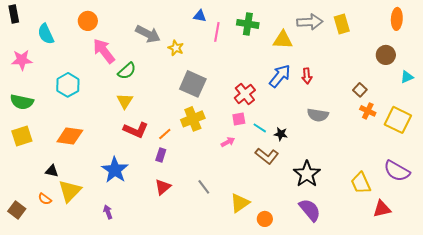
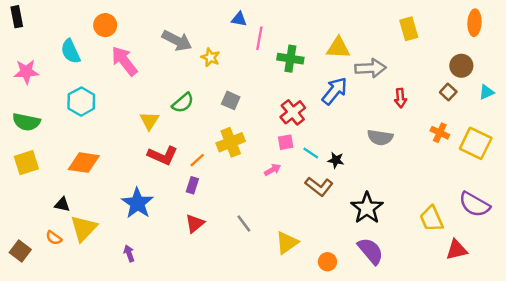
gray arrow: (310, 22) -> (371, 68), moved
green cross: (248, 24) -> (290, 59), moved
cyan semicircle: (46, 34) -> (71, 51), moved
green semicircle: (127, 71) -> (183, 103), moved
red arrow: (307, 76) -> (400, 98), moved
gray square: (193, 84) -> (231, 100), size x0.6
brown square: (360, 90) -> (448, 92), moved
orange circle: (265, 219) -> (327, 262), moved

